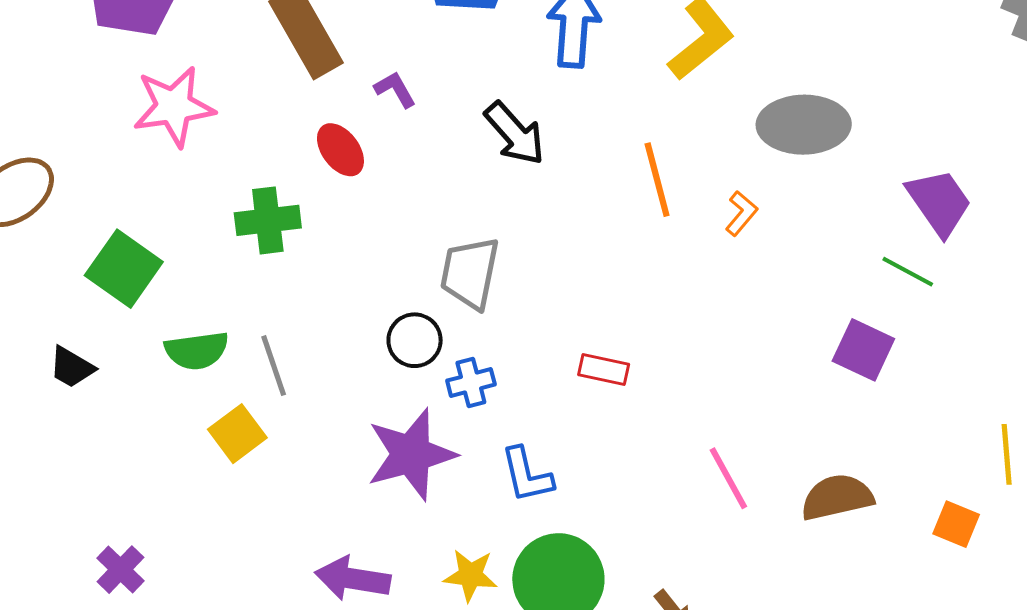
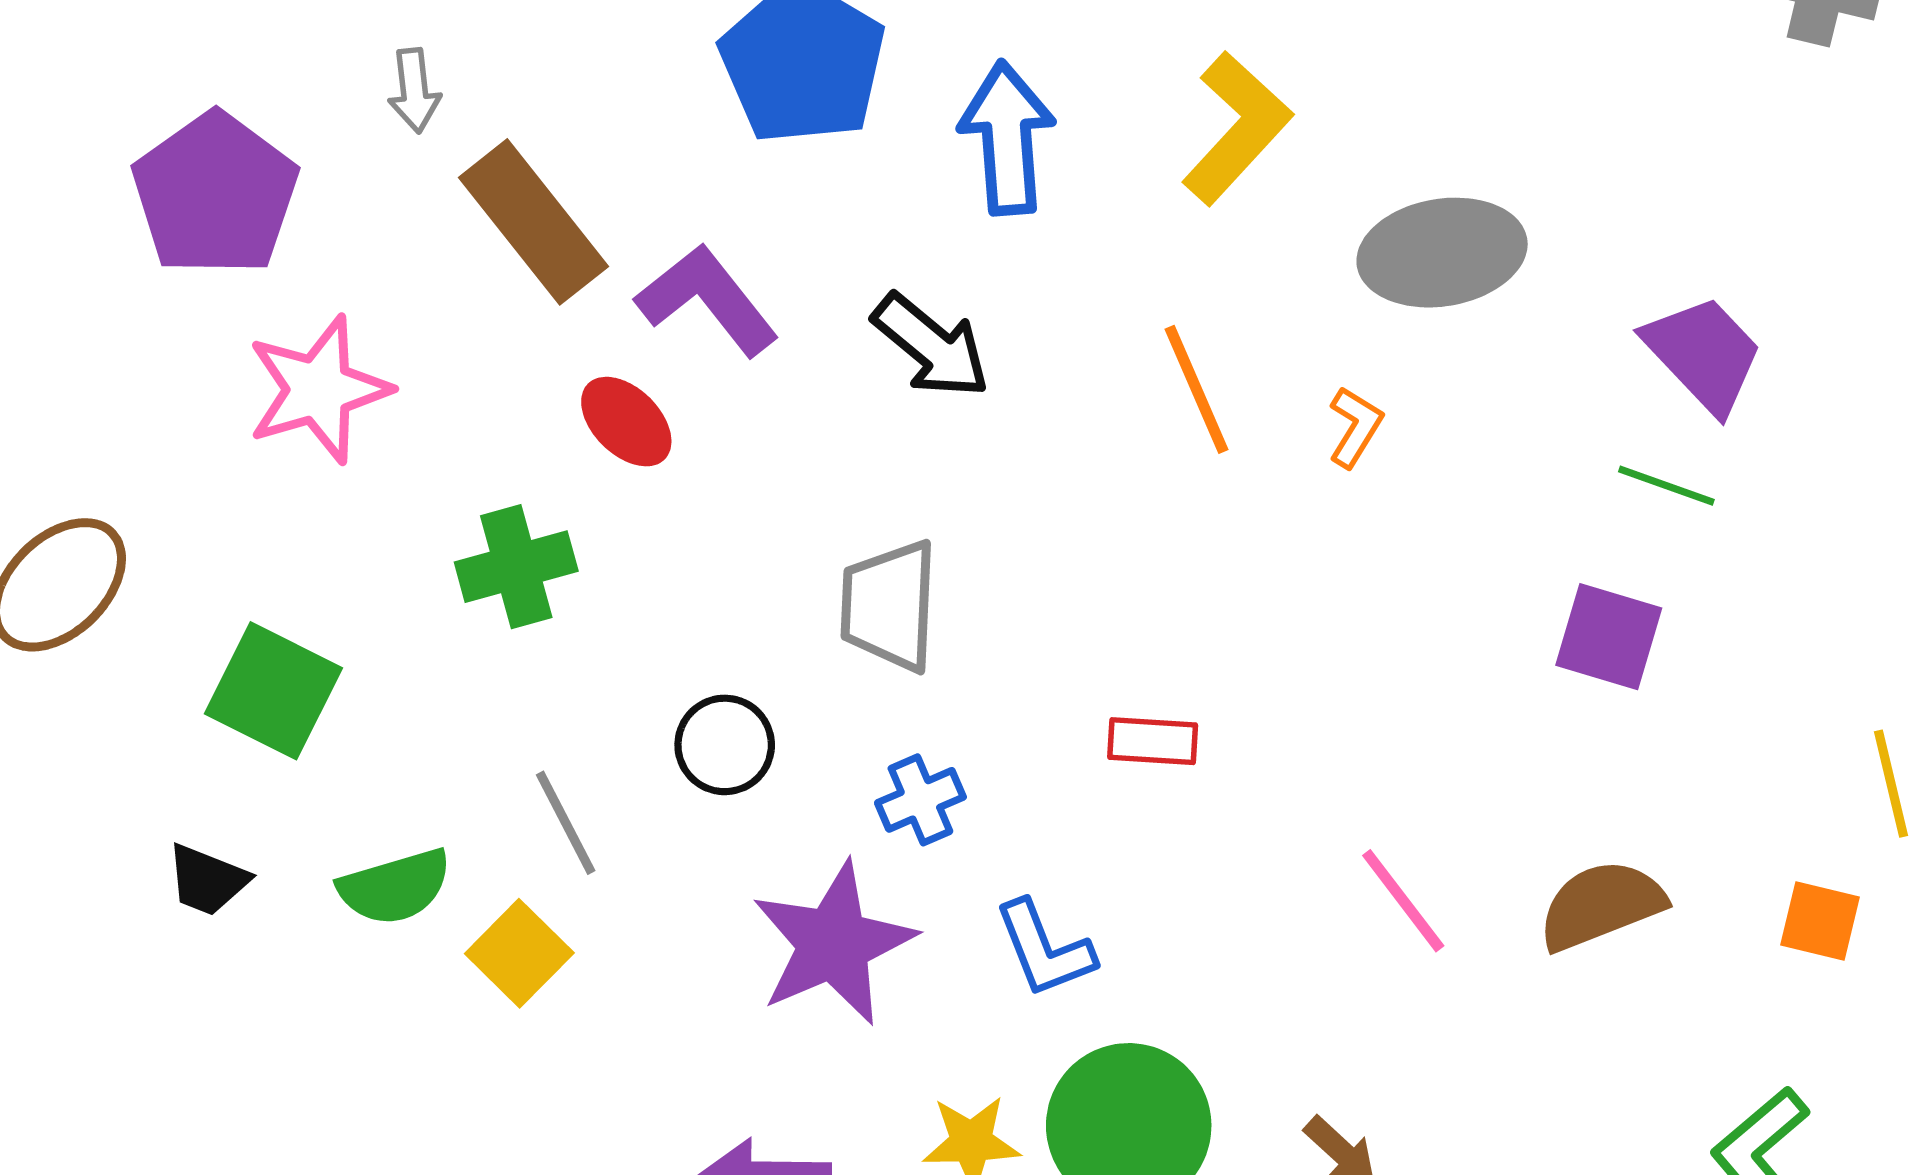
purple L-shape: (395, 89) -> (707, 300), size x1.8
black circle: (415, 340) -> (725, 745), moved
green semicircle: (197, 351) -> (395, 887), moved

